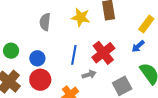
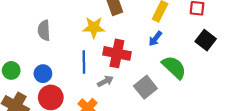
yellow star: (81, 17) -> (94, 27), moved
red cross: (103, 53) -> (117, 53), turned -30

